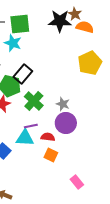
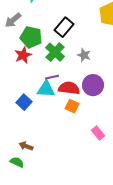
black rectangle: (23, 74) -> (64, 27), moved
purple circle: (66, 123) -> (93, 85), moved
red semicircle: (48, 137) -> (69, 88), size x1.5

